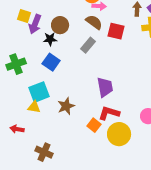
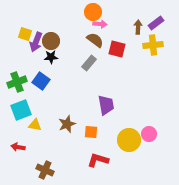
brown circle: (60, 25) -> (51, 41), moved
blue square: (51, 62) -> (41, 81), moved
cyan square: (39, 92) -> (21, 110), moved
red L-shape: (109, 113) -> (98, 160), moved
orange square: (94, 125) -> (91, 132), moved, turned -32
yellow circle: (119, 134) -> (129, 140), moved

